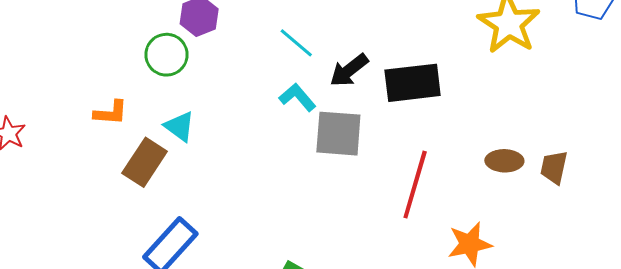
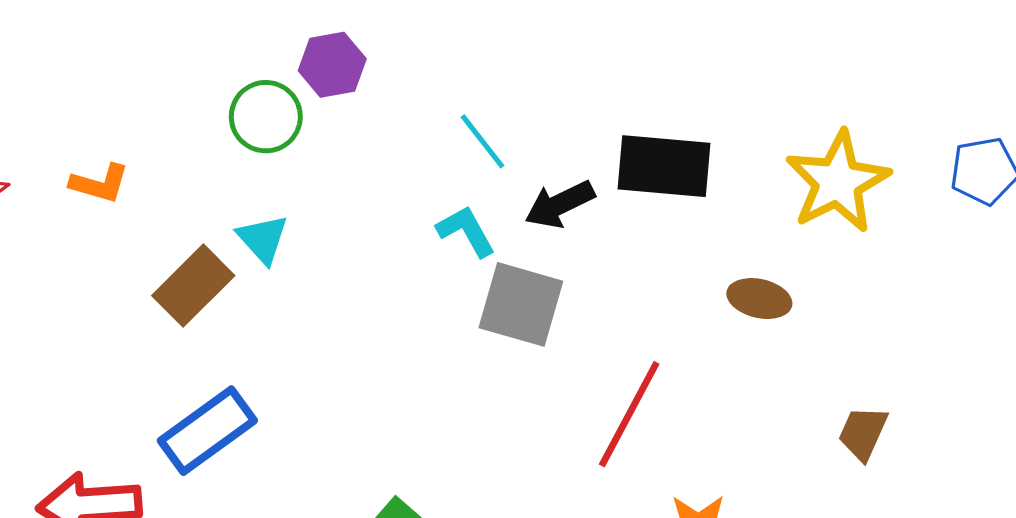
black rectangle: (413, 83) -> (664, 166), moved
orange L-shape: (111, 113) -> (100, 183), moved
brown ellipse: (504, 161) -> (759, 299), moved

